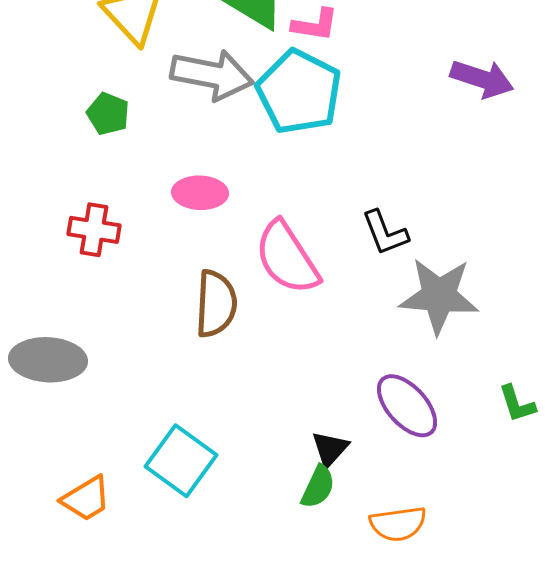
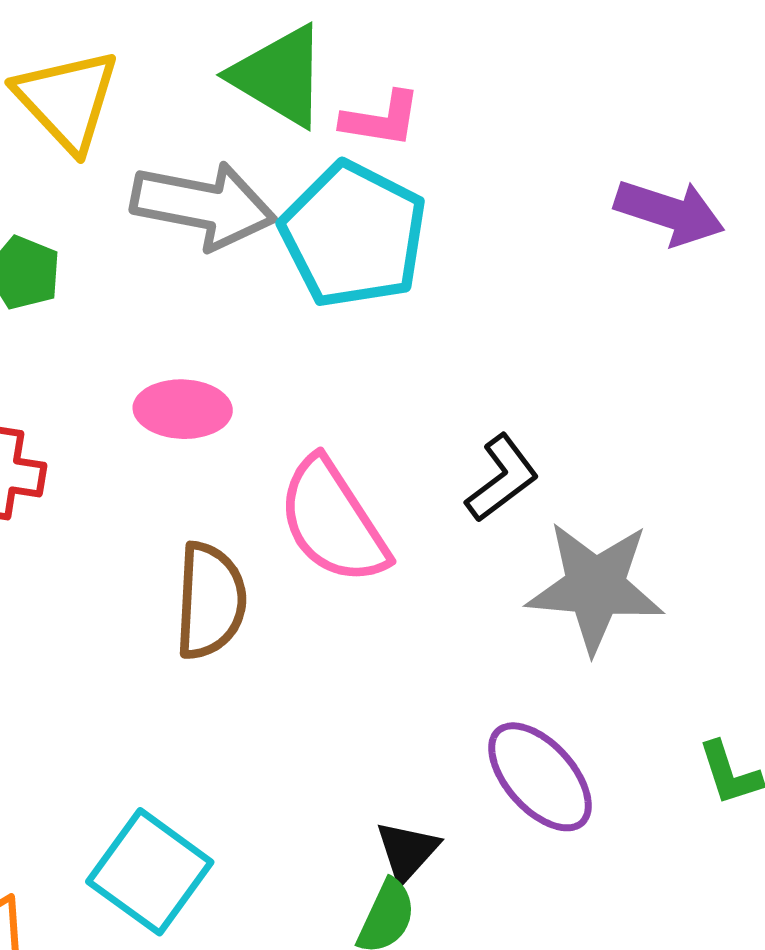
black L-shape: (385, 233) -> (502, 478), turned -106

